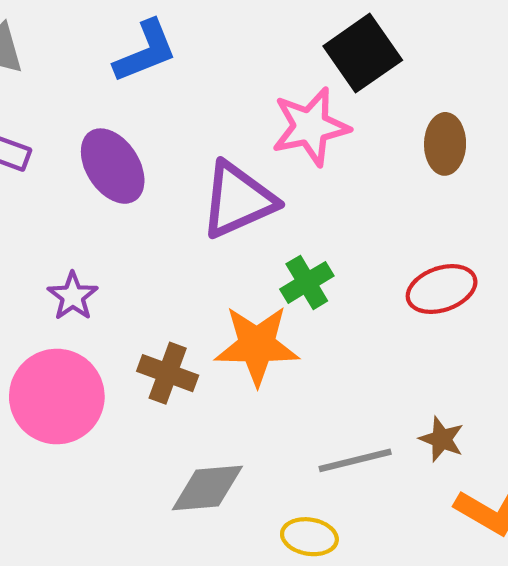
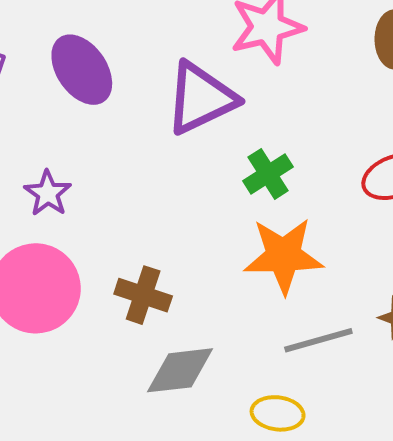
orange star: (257, 345) -> (283, 256), moved
brown cross: (168, 373) -> (143, 295), moved

